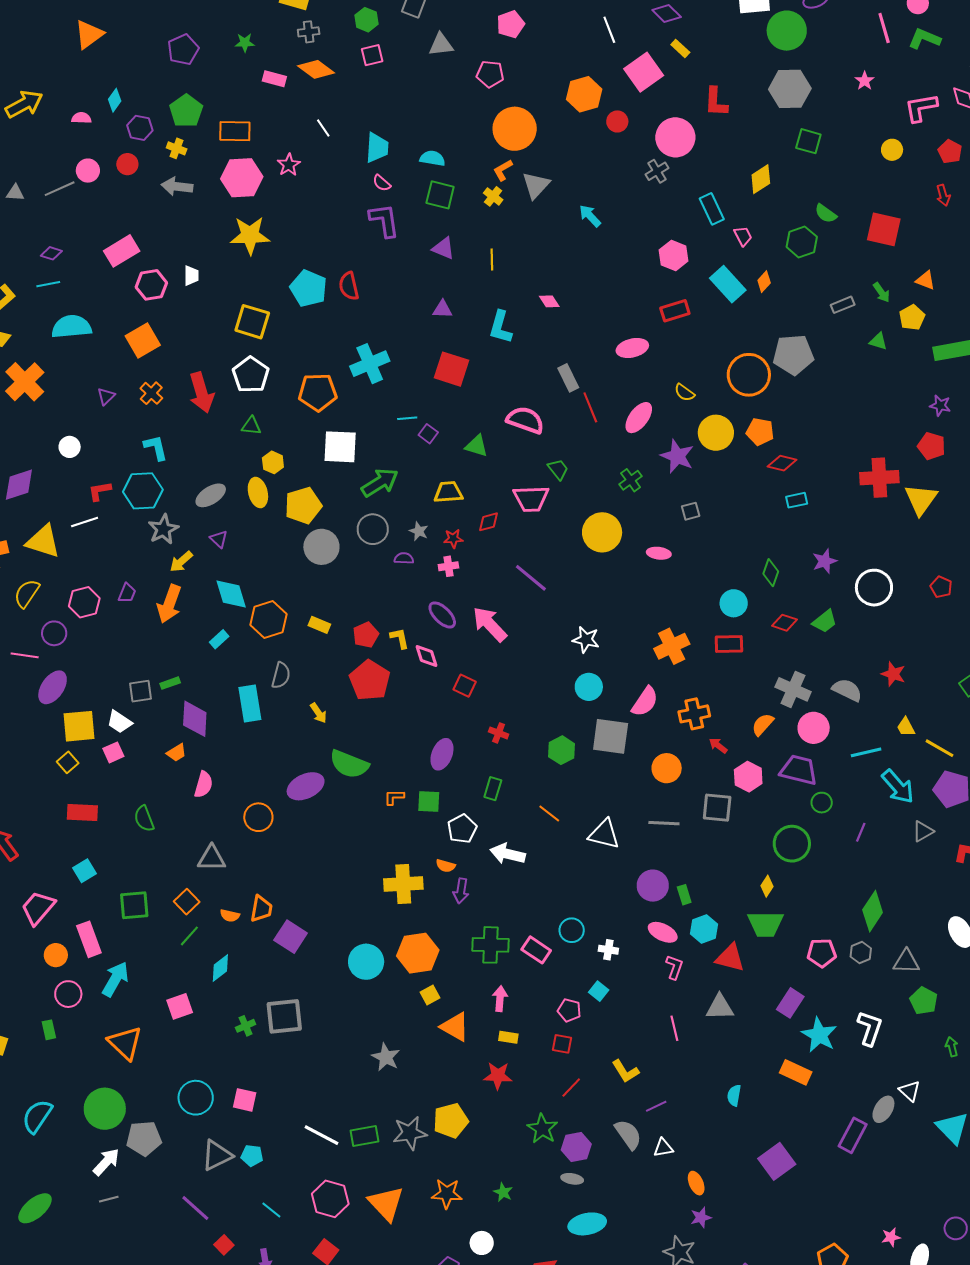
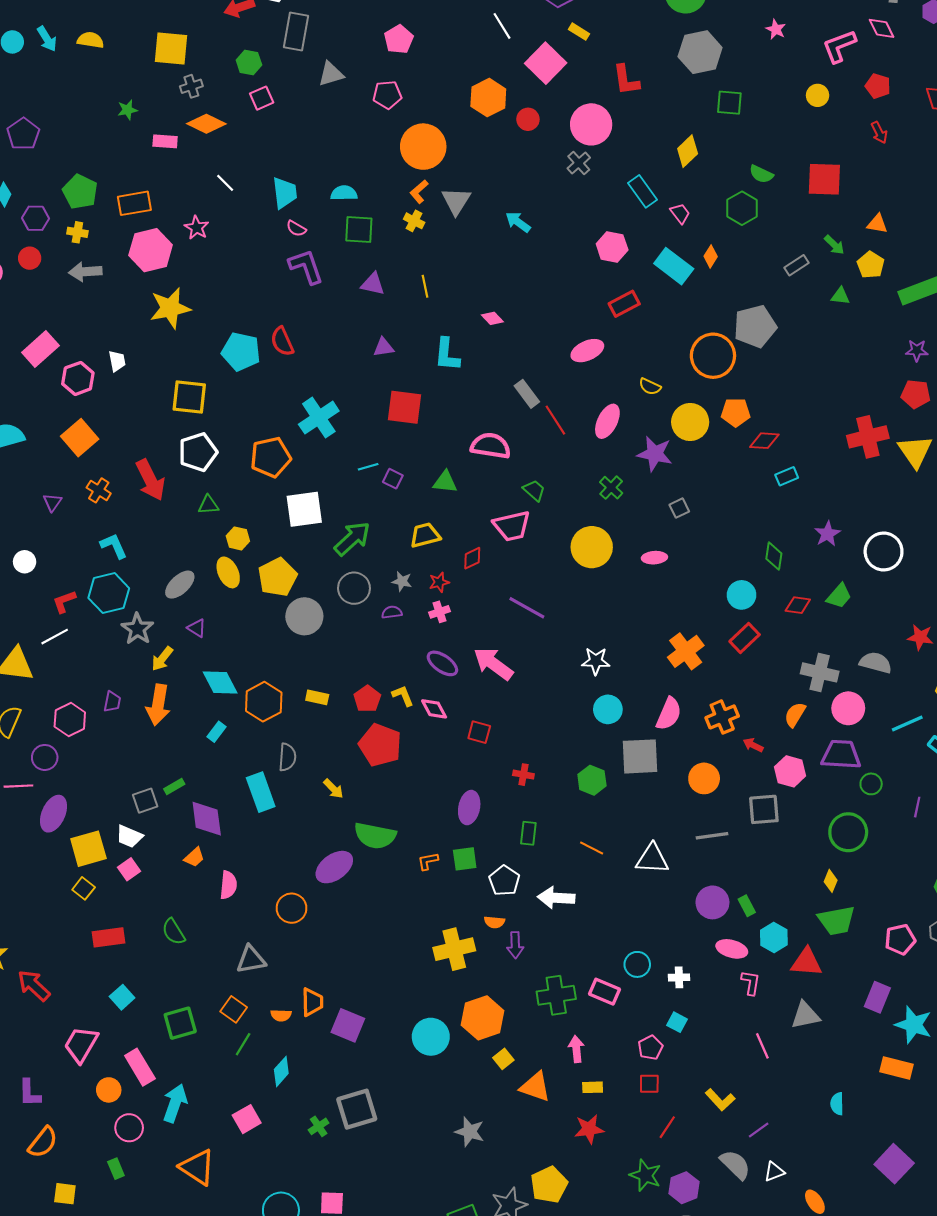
purple pentagon: (183, 50) -> (23, 134), moved
white pentagon: (251, 375) -> (198, 452), turned 30
red rectangle: (729, 644) -> (745, 638), turned -32
pink pentagon: (569, 1010) -> (650, 1048), turned -30

